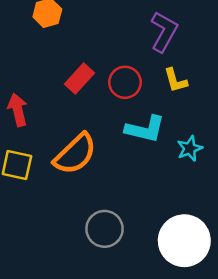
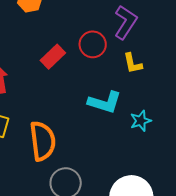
red circle: (125, 82) -> (93, 44), moved
orange semicircle: (75, 154) -> (43, 141), moved, turned -57

